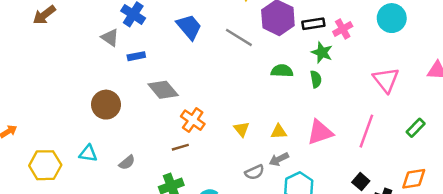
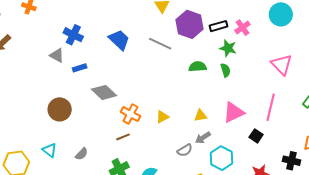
yellow triangle: (242, 129) -> (162, 117), moved, turned 48
cyan triangle: (88, 153) -> (50, 150), turned 35
black square: (361, 182) -> (256, 136), moved

